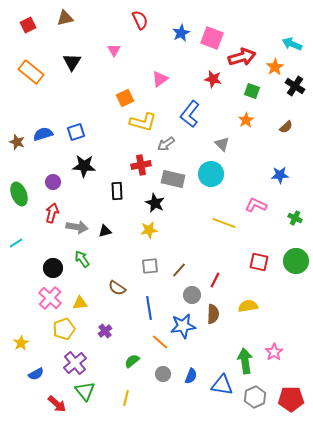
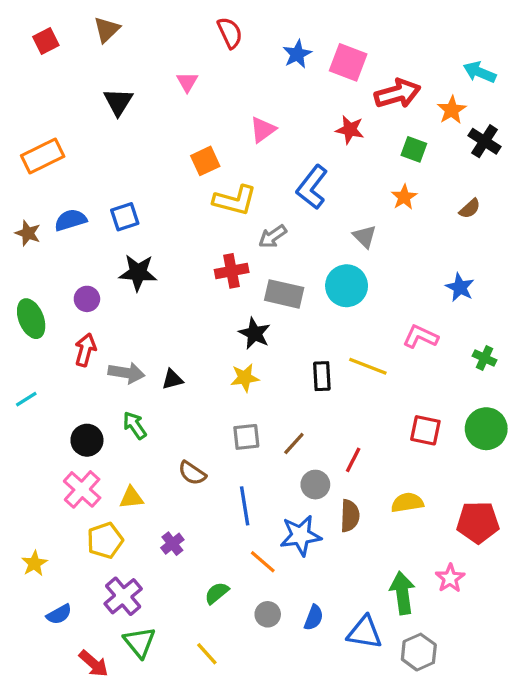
brown triangle: (65, 18) -> (107, 29), turned -30
orange rectangle: (31, 72) -> (43, 156), moved, turned -65
blue star: (280, 175) -> (460, 287), turned 30
black rectangle: (117, 191) -> (322, 376), moved
yellow line: (126, 398) -> (207, 654), turned -56
red pentagon: (291, 399) -> (478, 522), moved

